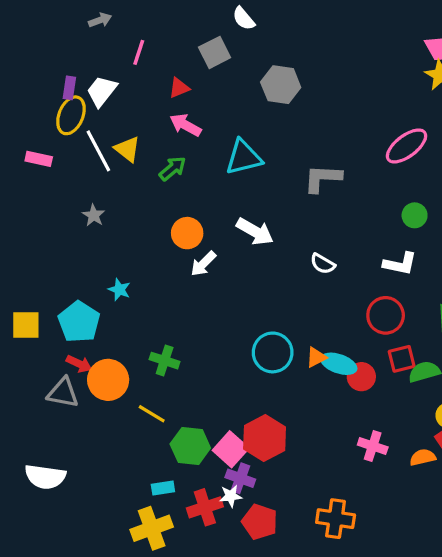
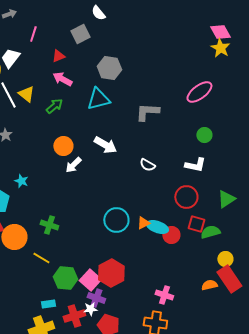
gray hexagon: (281, 85) -> (109, 68), moved
red square: (402, 359) -> (196, 224), turned 30
pink cross: (373, 446) -> (164, 295), moved

